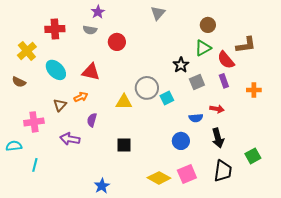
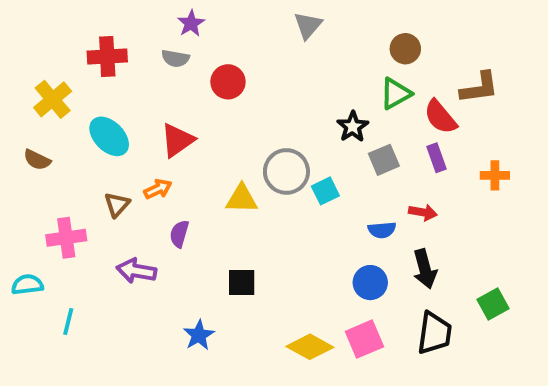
red triangle: (91, 72) -> (177, 140), turned -48
blue circle: (181, 141) -> (370, 283), moved
blue star: (102, 186) -> (199, 335), moved

